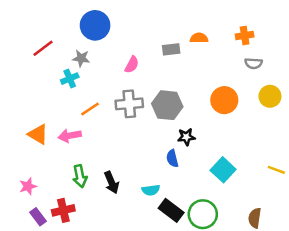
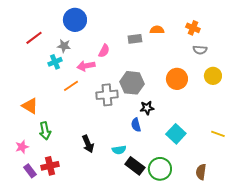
orange cross: (245, 35) -> (193, 28), turned 32
gray cross: (129, 104) -> (107, 95), moved
pink arrow: (70, 136) -> (86, 66), moved
green arrow: (80, 176) -> (45, 131), moved

